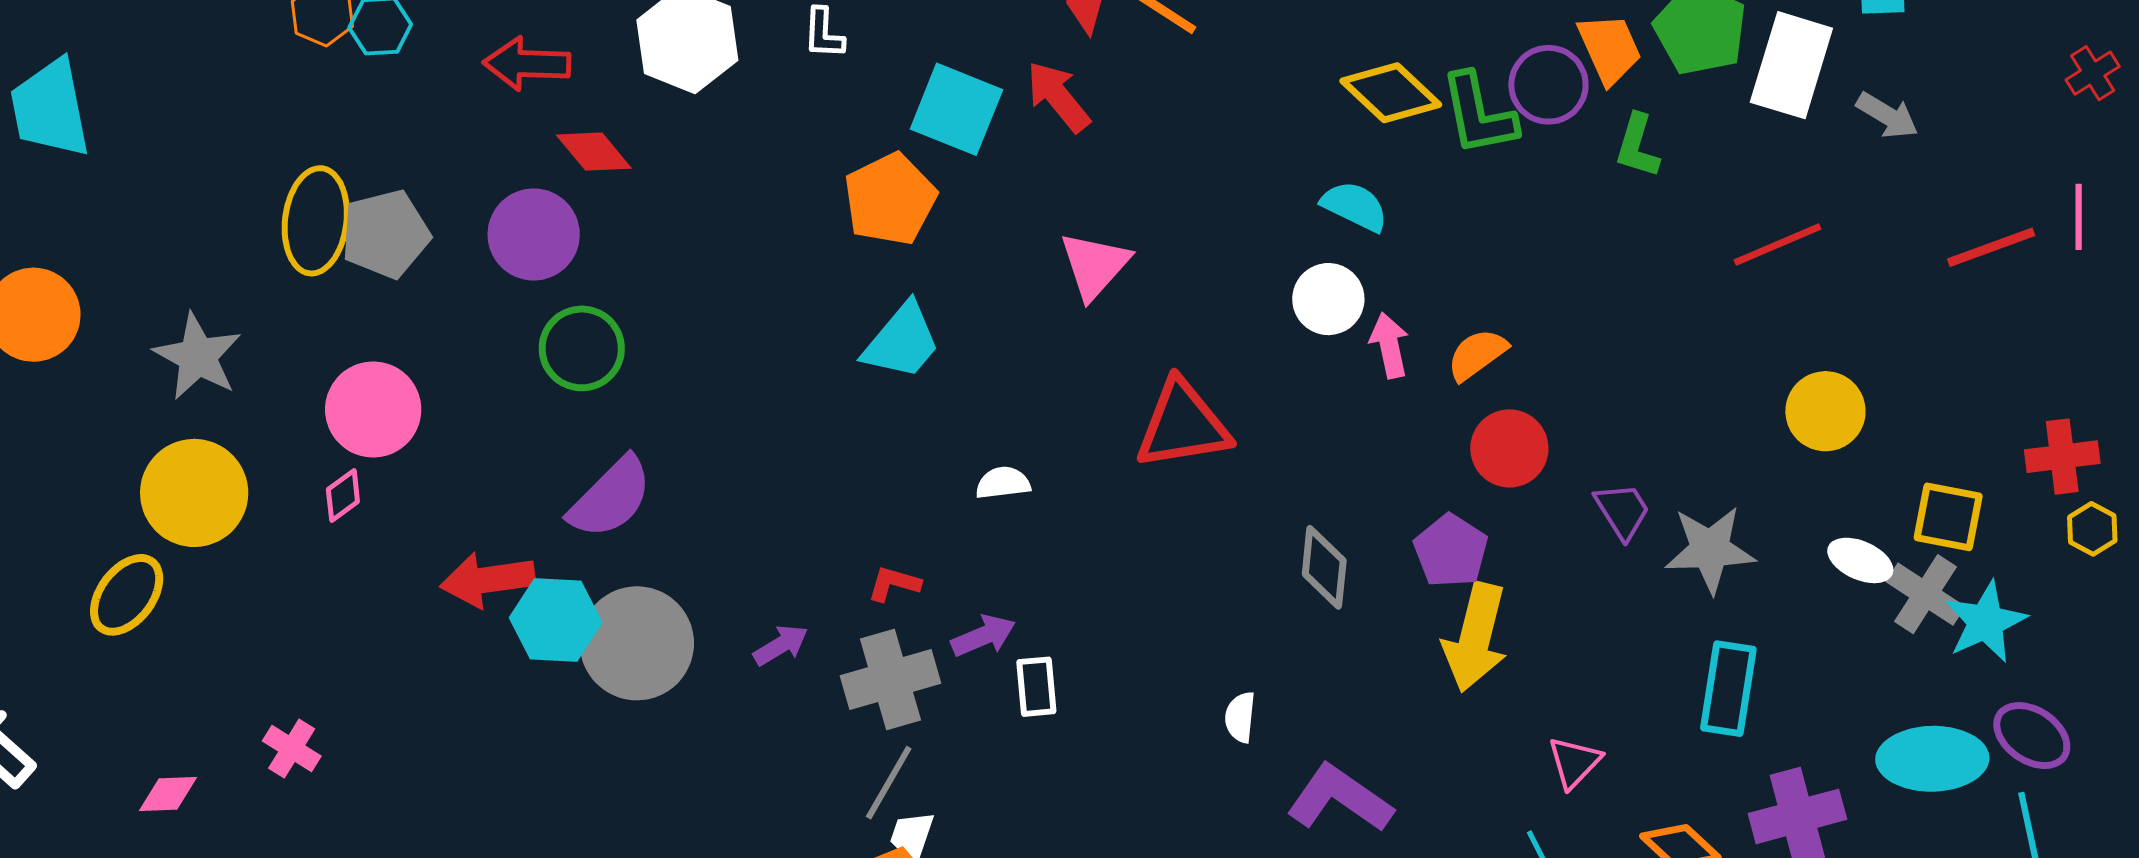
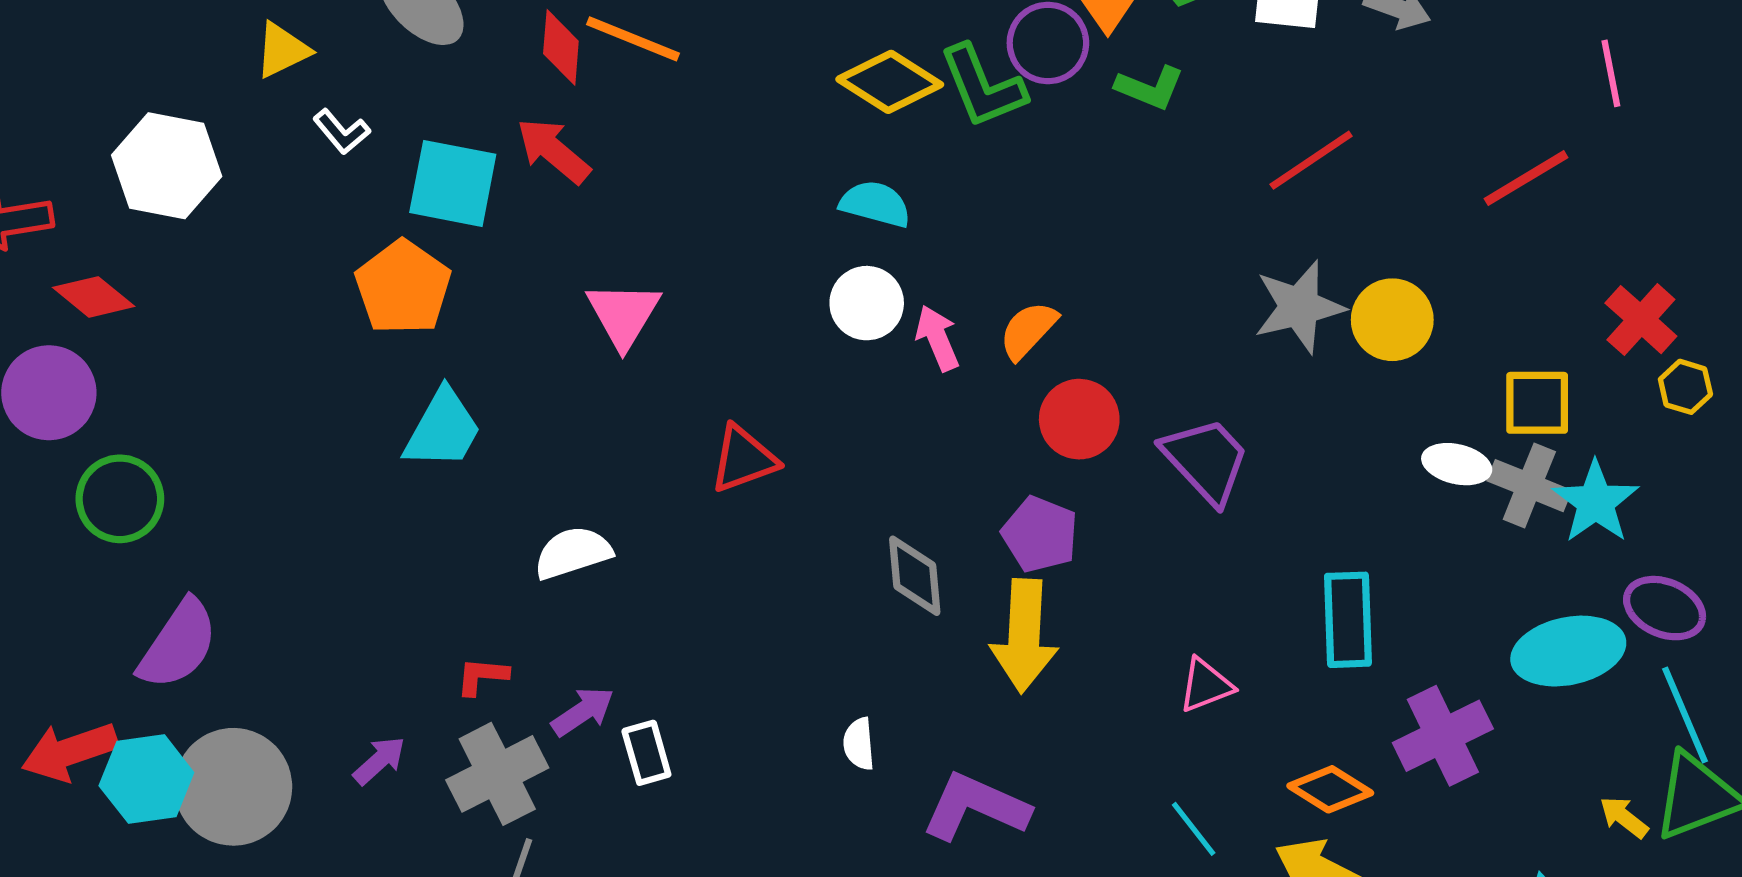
white L-shape: (824, 33) -> (342, 132), moved, turned -32
green L-shape: (1637, 146) -> (1150, 88), turned -74
red line: (1991, 247) -> (1526, 178), moved
red triangle: (1183, 425) -> (744, 459), size x0.7
red cross: (2062, 457) -> (1641, 320), turned -30
white semicircle: (1003, 483) -> (573, 553), size x1.4
purple trapezoid: (1622, 511) -> (1206, 460), size x1.5
gray star: (1710, 549) -> (1299, 307), moved
yellow arrow: (1475, 637) -> (1024, 636), moved
pink triangle: (1574, 762) -> (1206, 685), moved, turned 36

